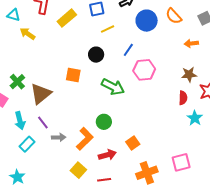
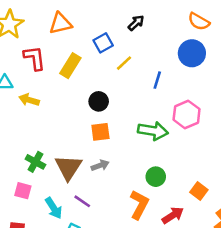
blue circle: (147, 21) -> (192, 53), moved
black circle: (96, 55) -> (99, 101), moved
pink hexagon: (144, 70) -> (187, 114), moved
gray arrow: (59, 137) -> (100, 165), moved

